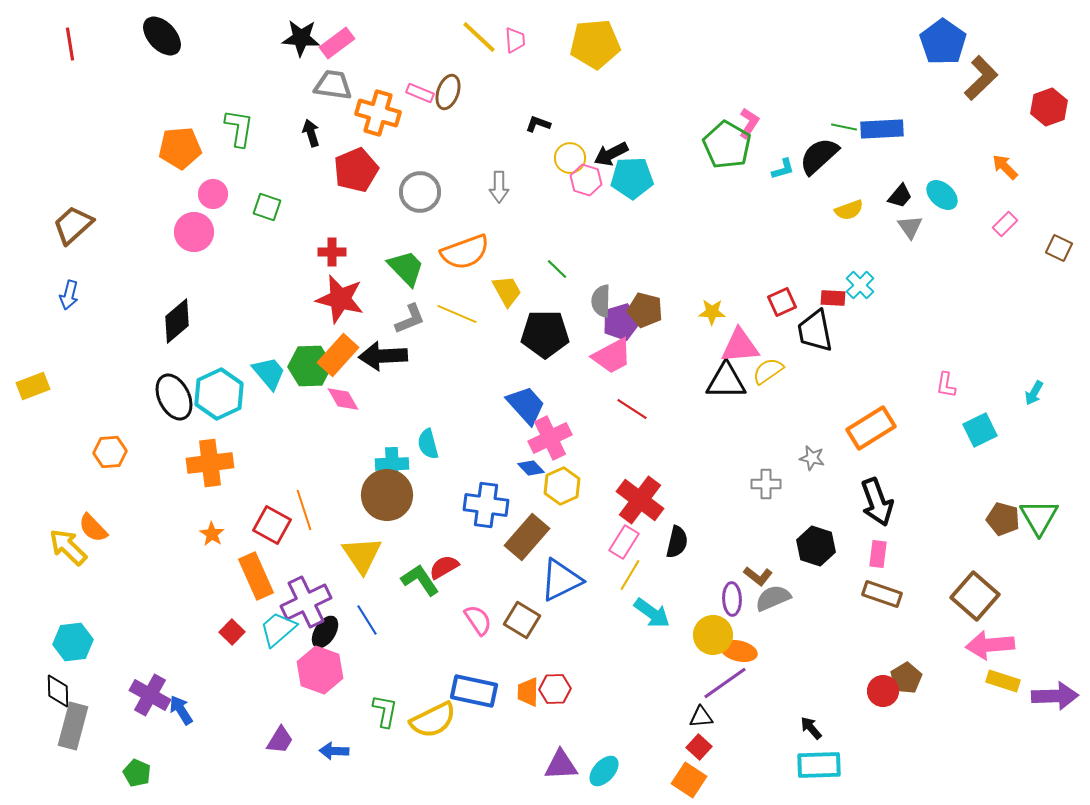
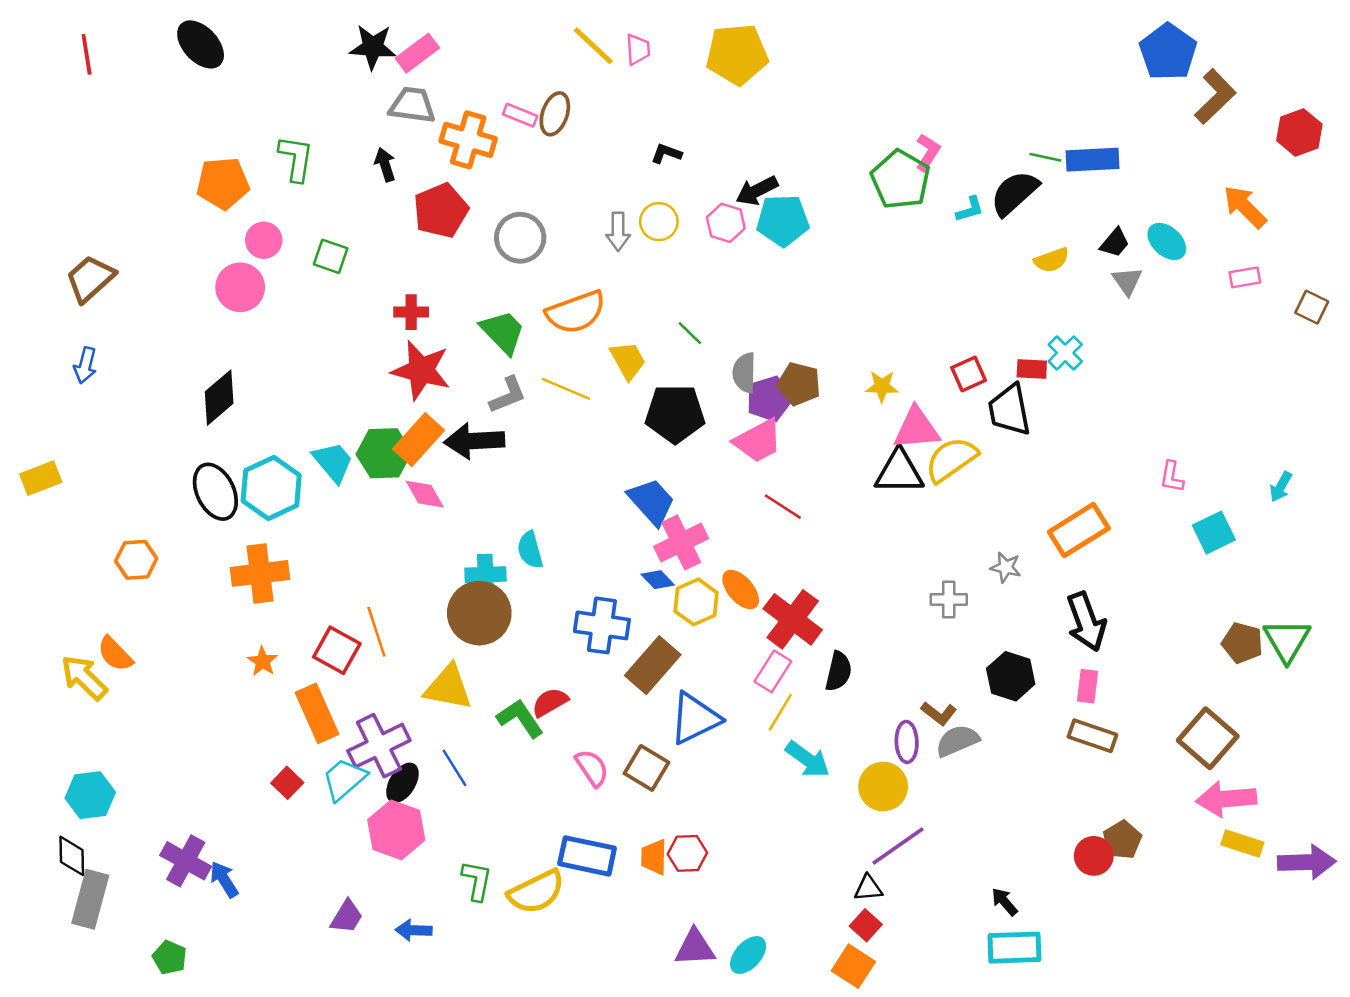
yellow circle: (570, 158) -> (659, 222), moved
orange arrow: (1005, 167) -> (1245, 207), size x1.4
pink rectangle: (1005, 224) -> (1245, 277), turned 35
yellow semicircle: (768, 371) -> (951, 459), size x1.4
yellow triangle: (362, 555) -> (448, 687), turned -45
orange ellipse: (739, 651) -> (741, 590), moved, turned 36

